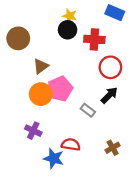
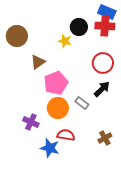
yellow star: (70, 16) -> (65, 41), moved
black circle: (68, 30) -> (79, 27), moved
red cross: (94, 39) -> (105, 26), moved
orange circle: (41, 94) -> (58, 108), moved

